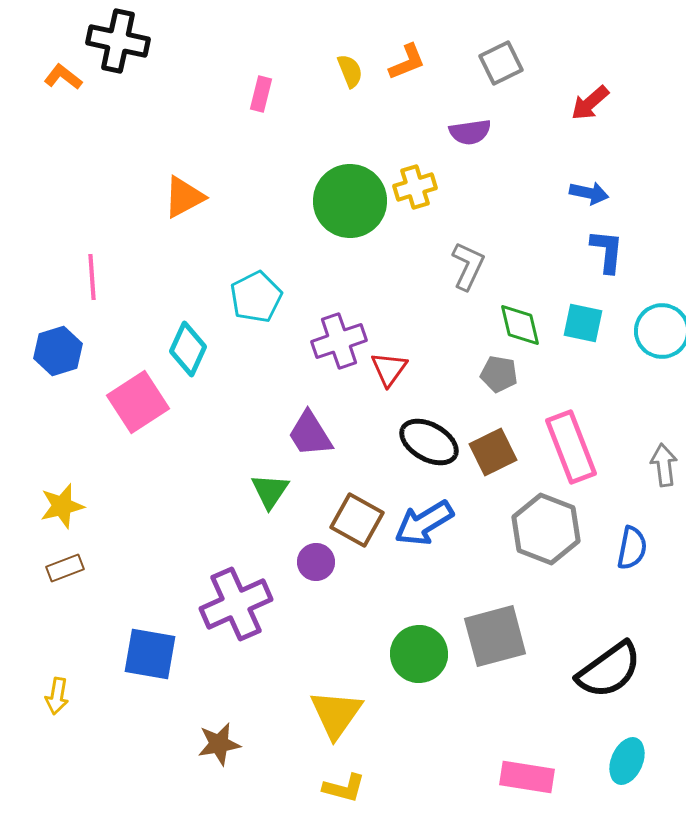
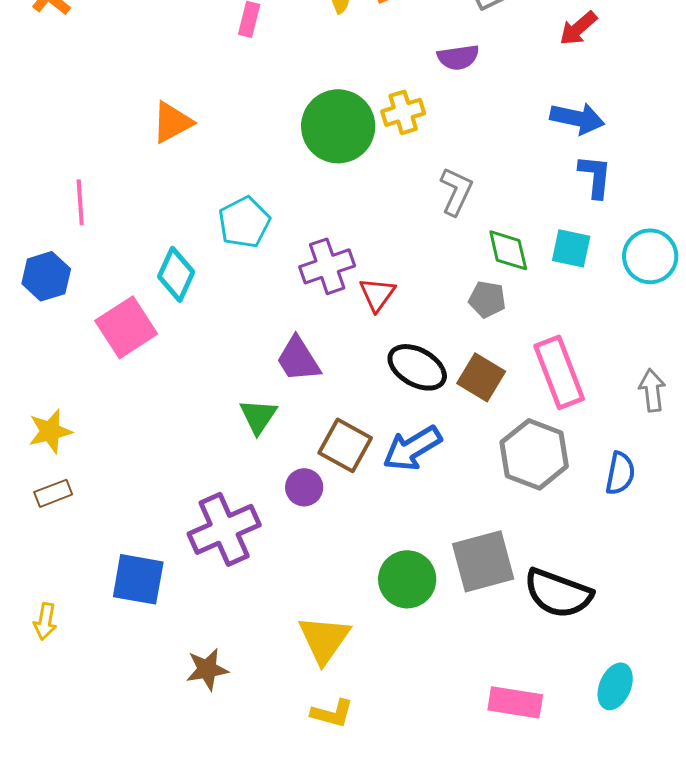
blue arrow: (589, 193) -> (577, 118), size x1.4
brown square: (493, 452) -> (481, 377), turned -33
black semicircle: (609, 670) -> (558, 593), moved, turned 56

